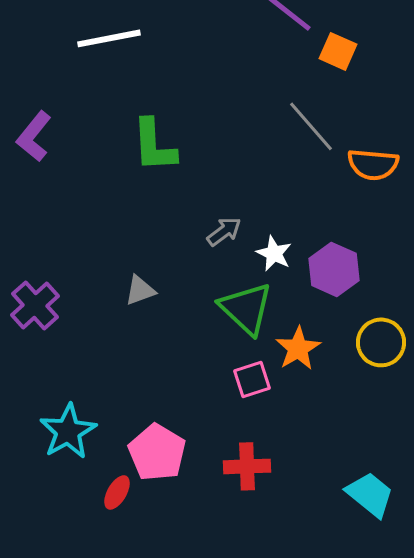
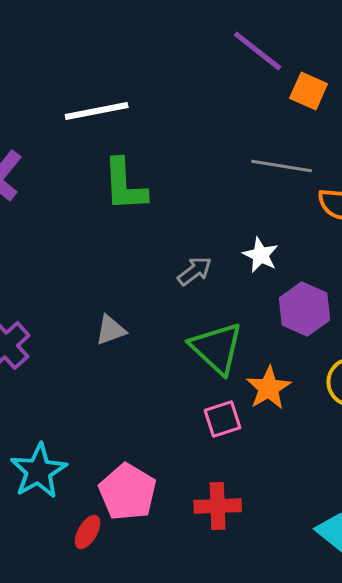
white line: (109, 38) -> (97, 111), moved
gray line: (311, 126) -> (282, 166), turned -40
white star: (274, 253) -> (261, 255), moved

